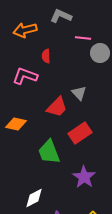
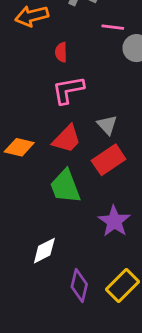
pink L-shape: (25, 76) -> (68, 90), moved, turned -30
gray triangle: (79, 93) -> (107, 125), moved
red trapezoid: (57, 107) -> (67, 139), moved

